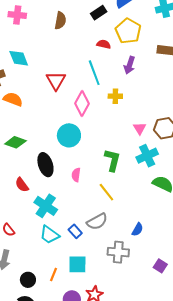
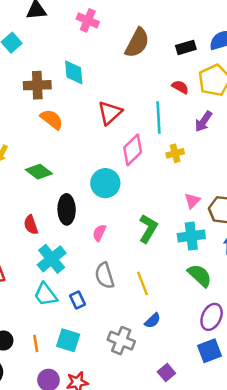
brown semicircle: (60, 21) -> (137, 43), size x1.4
yellow cross: (115, 96) -> (175, 153), turned -32
yellow line: (106, 192) -> (143, 283), moved
gray semicircle: (97, 222) -> (105, 276), moved, turned 85
orange line: (54, 275) -> (36, 344), turned -48

